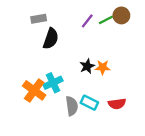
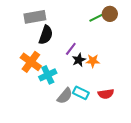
gray rectangle: (39, 19) -> (35, 17), size x1.5
purple line: (87, 21) -> (71, 49), moved
orange cross: (34, 90) -> (31, 62), moved
gray semicircle: (72, 106) -> (65, 96), turned 48

